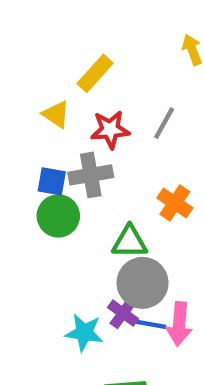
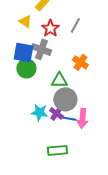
red star: (110, 130) -> (50, 28), turned -30
gray cross: (91, 175) -> (41, 49), turned 30
blue square: (52, 181) -> (23, 52), size x1.5
cyan star: (84, 333) -> (39, 112), moved

